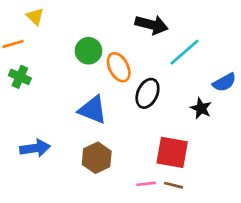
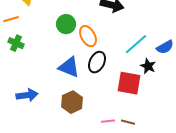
cyan line: (185, 52) -> (136, 44), moved
black ellipse: (147, 93) -> (97, 62), moved
red square: (172, 152) -> (129, 83), moved

